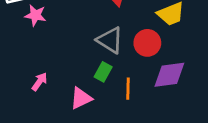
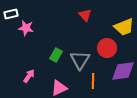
gray triangle: (110, 40) -> (80, 60), moved, turned 30
green rectangle: (103, 72) -> (56, 55), moved

